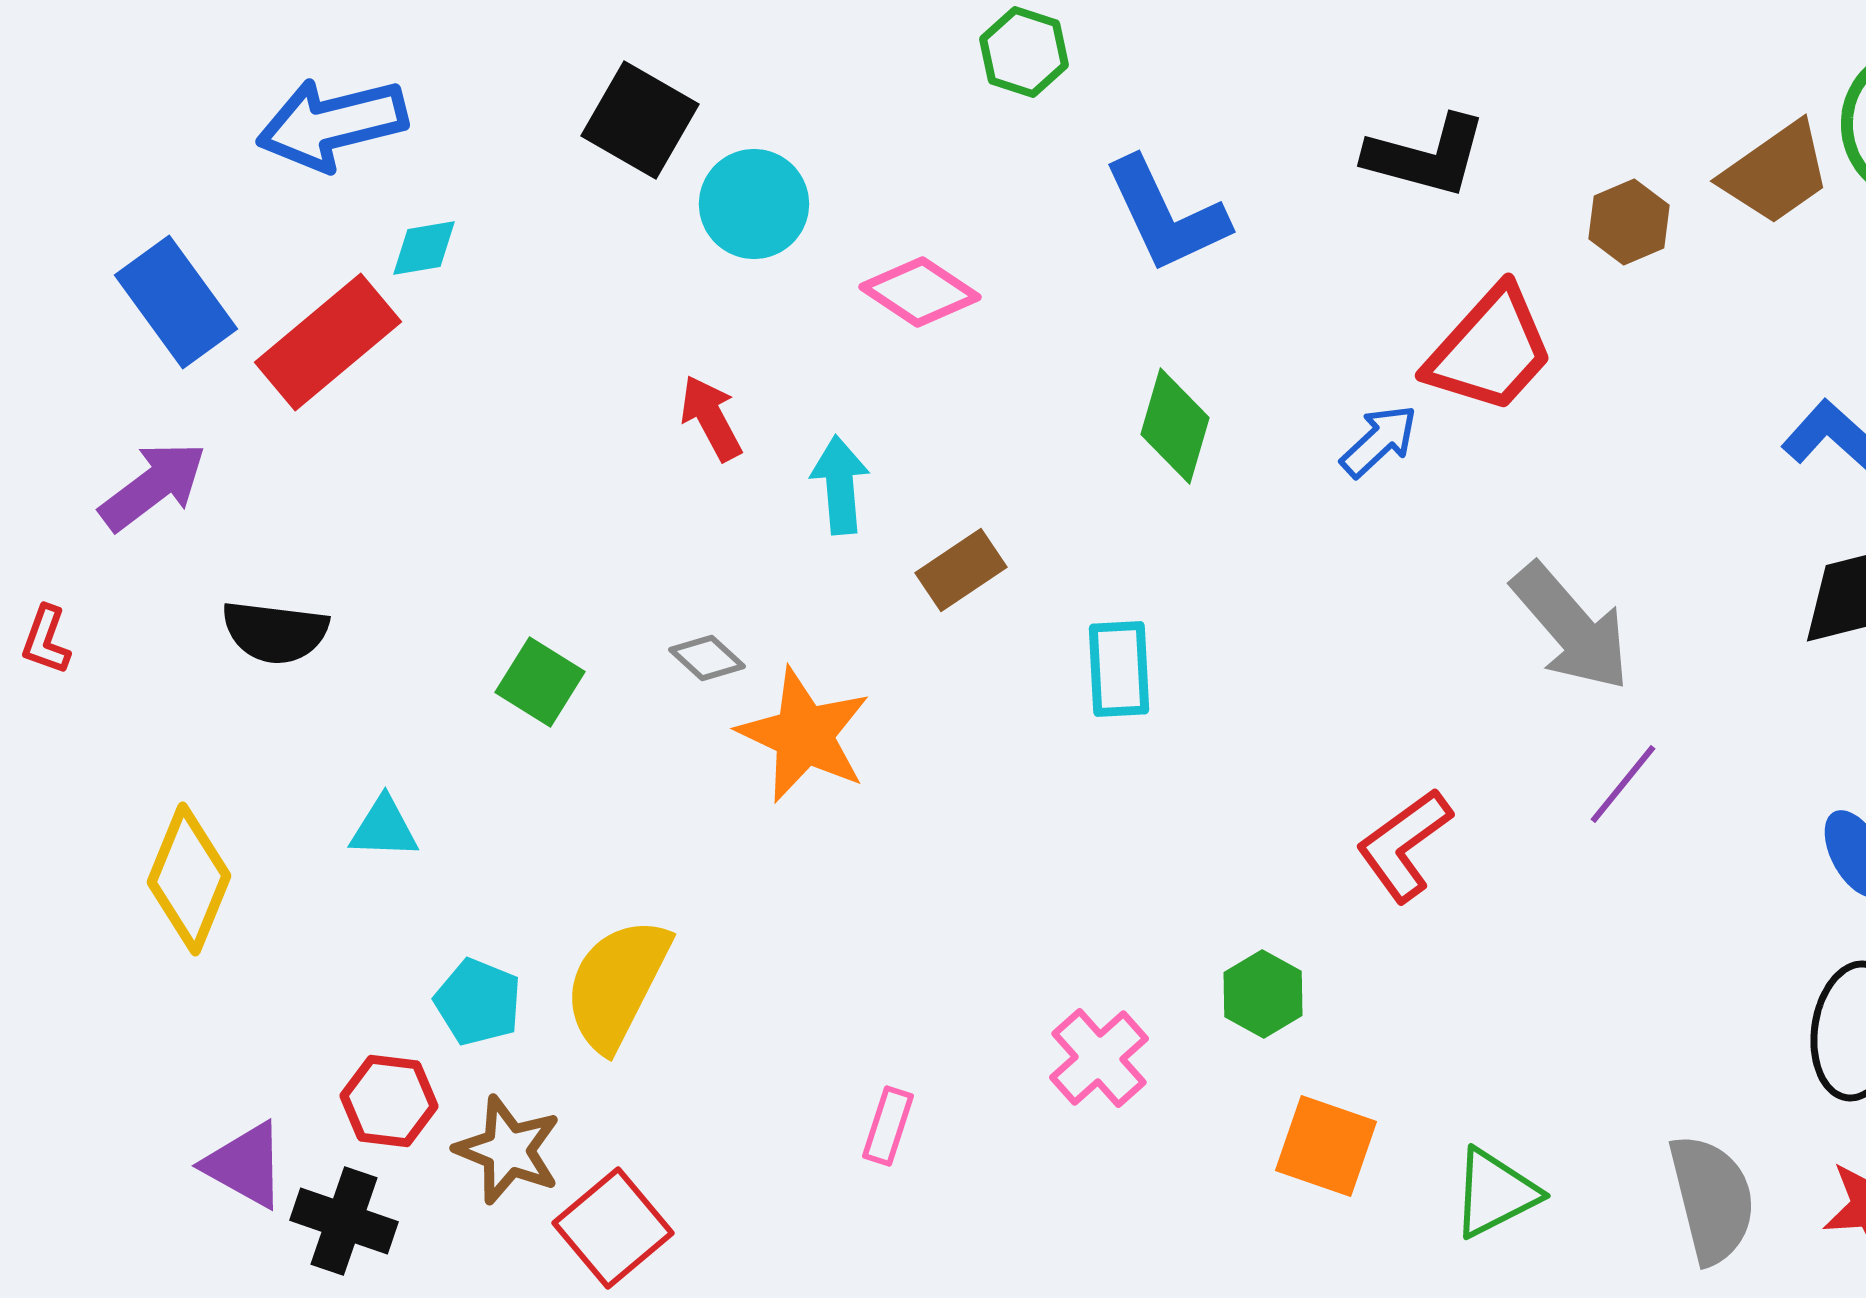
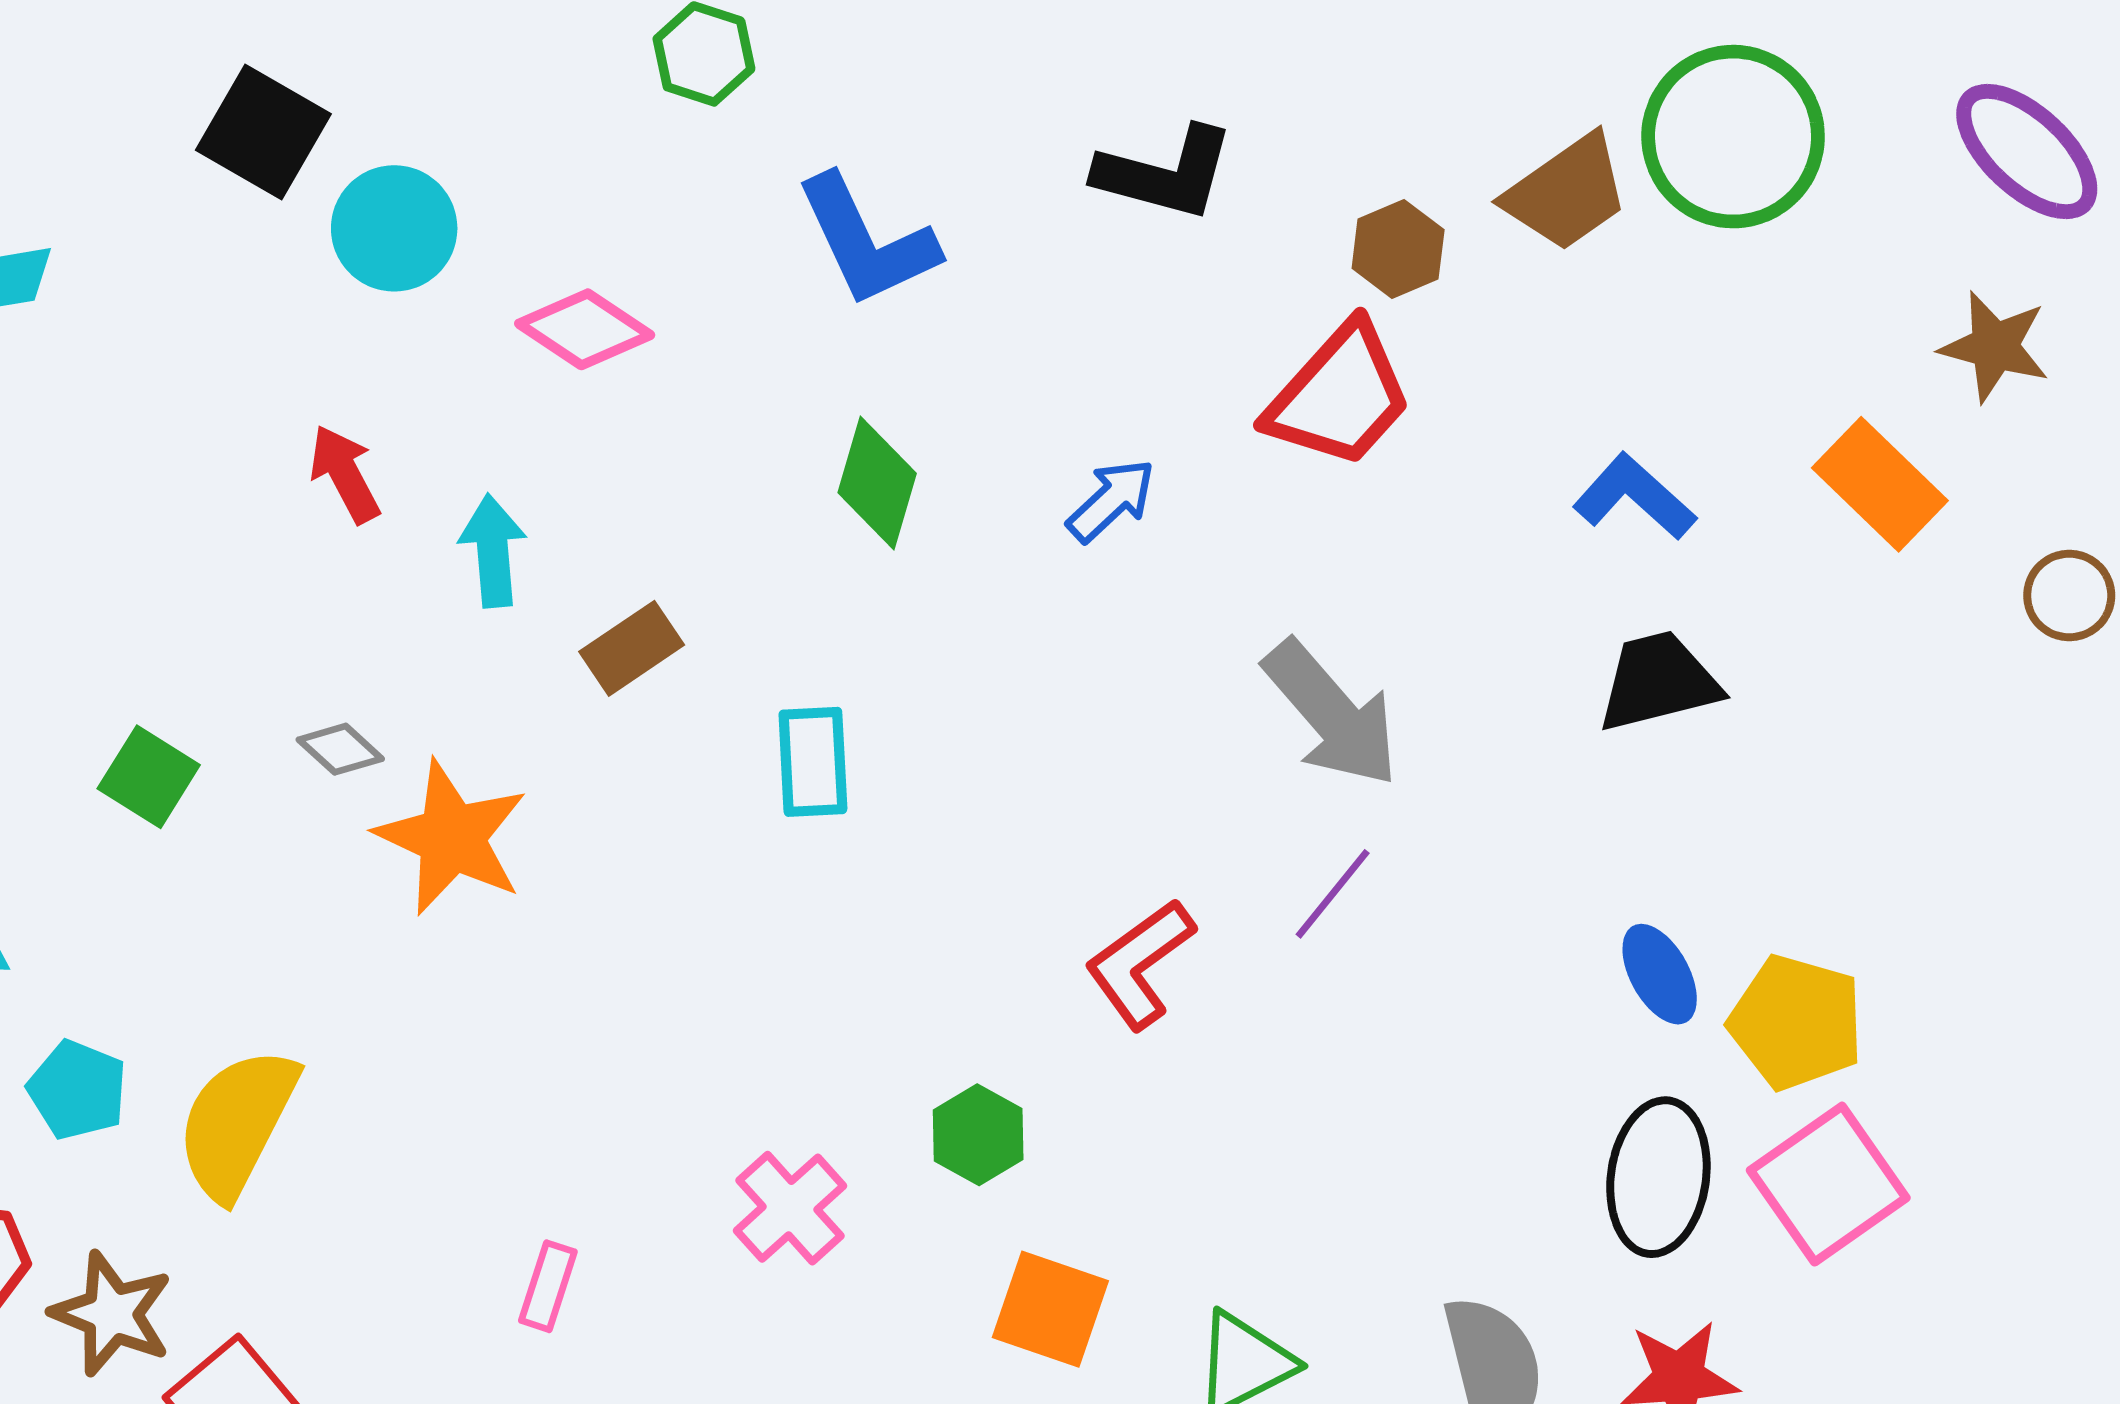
red trapezoid: (1490, 350) -> (1340, 396), moved
purple line: (1623, 784) -> (1333, 894), moved
cyan pentagon: (478, 1002) -> (77, 1090), moved

